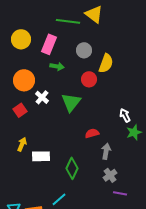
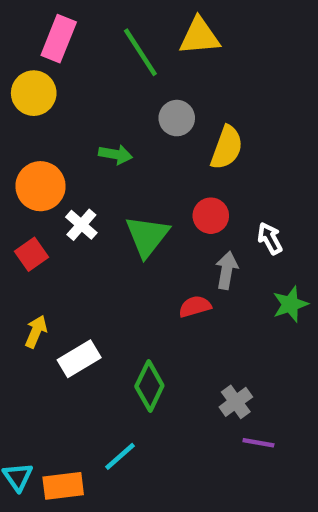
yellow triangle: (94, 14) -> (199, 36), turned -42
green line: (68, 21) -> (140, 52), turned 50
pink rectangle: (49, 44) -> (59, 39), moved
red circle: (89, 79) -> (211, 216), moved
white arrow: (125, 115) -> (270, 238), moved
gray arrow: (106, 151) -> (227, 270), moved
white rectangle: (41, 156) -> (79, 359), turned -30

